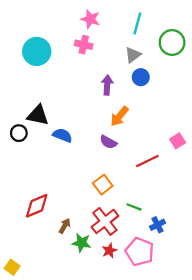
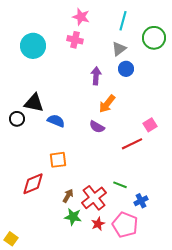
pink square: (178, 141) -> (150, 125), moved
orange square: (103, 185) -> (58, 160), moved, turned 30
brown arrow: (65, 226) -> (68, 196), moved

